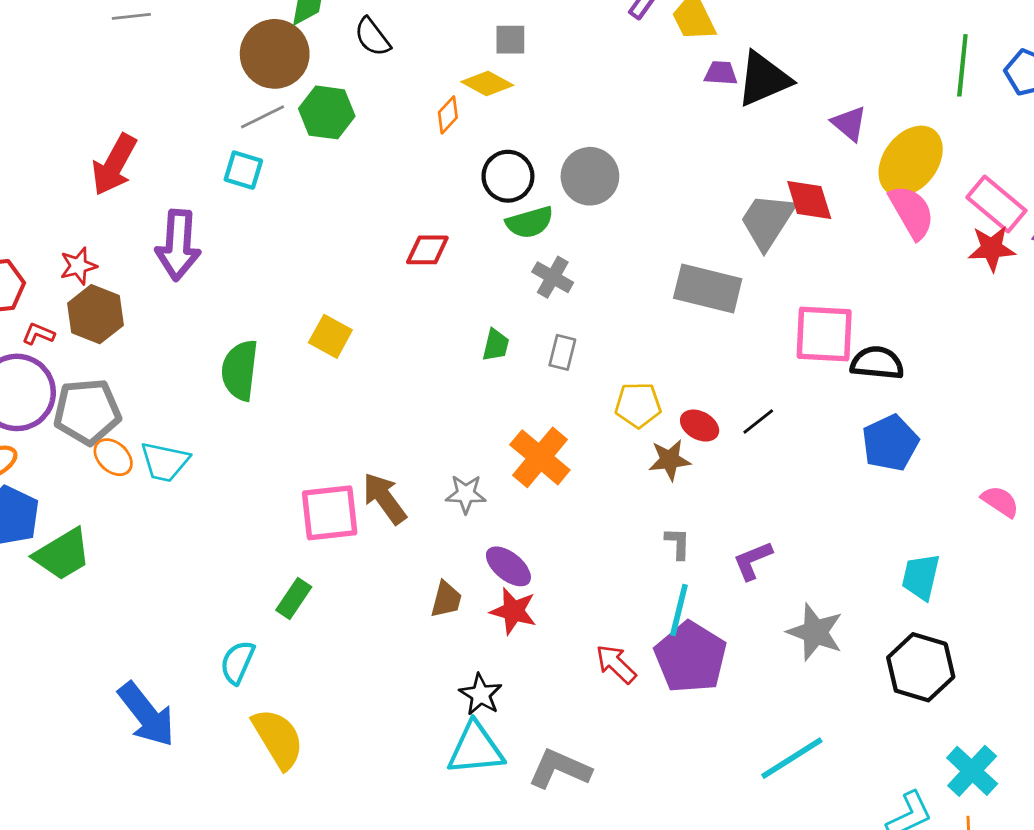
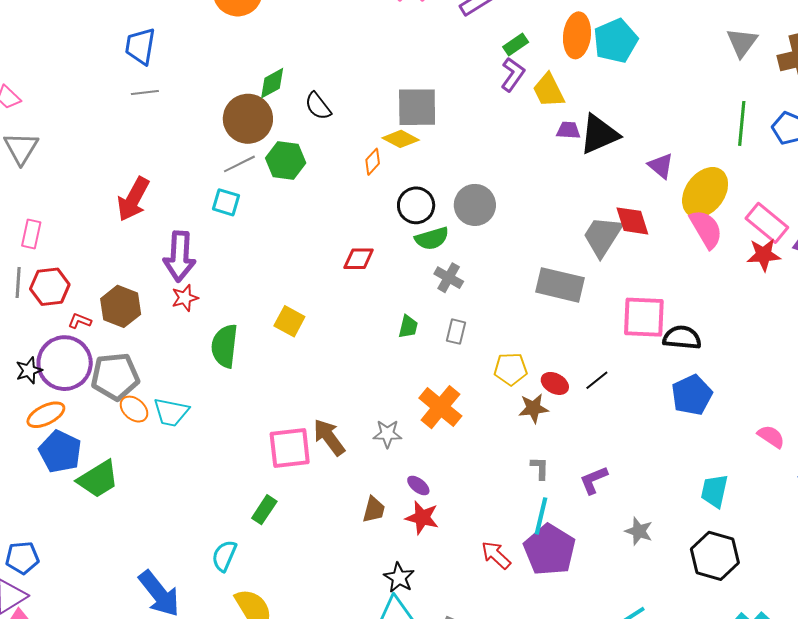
gray square: (510, 40) -> (417, 107), size x1.8
red star: (78, 266) -> (185, 298), moved
purple ellipse: (508, 566) -> (418, 486), size x0.7
gray star: (815, 632) -> (639, 531), size x0.7

